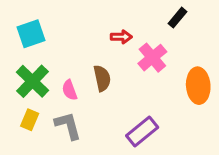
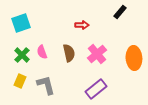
pink cross: (152, 58) -> (97, 54), moved
green cross: (33, 81) -> (22, 55), size x0.7
pink semicircle: (70, 90) -> (42, 52), moved

